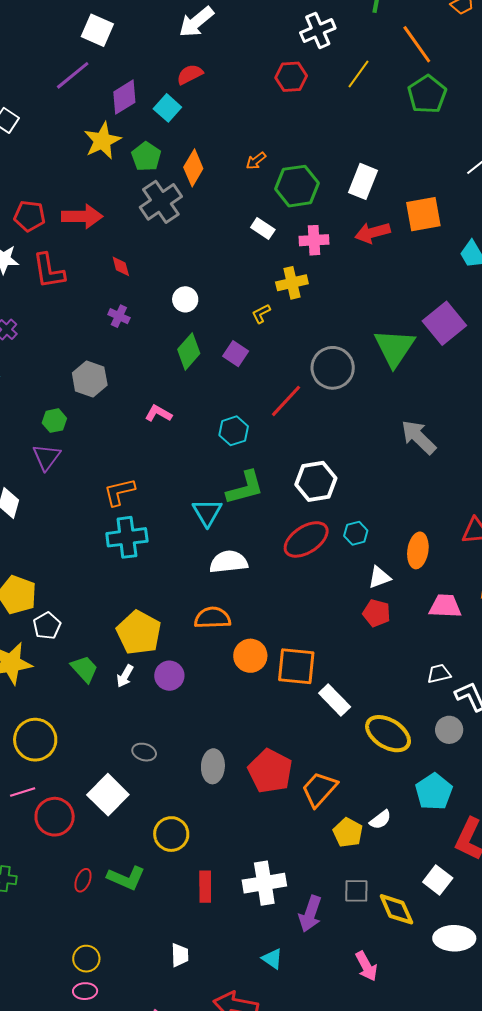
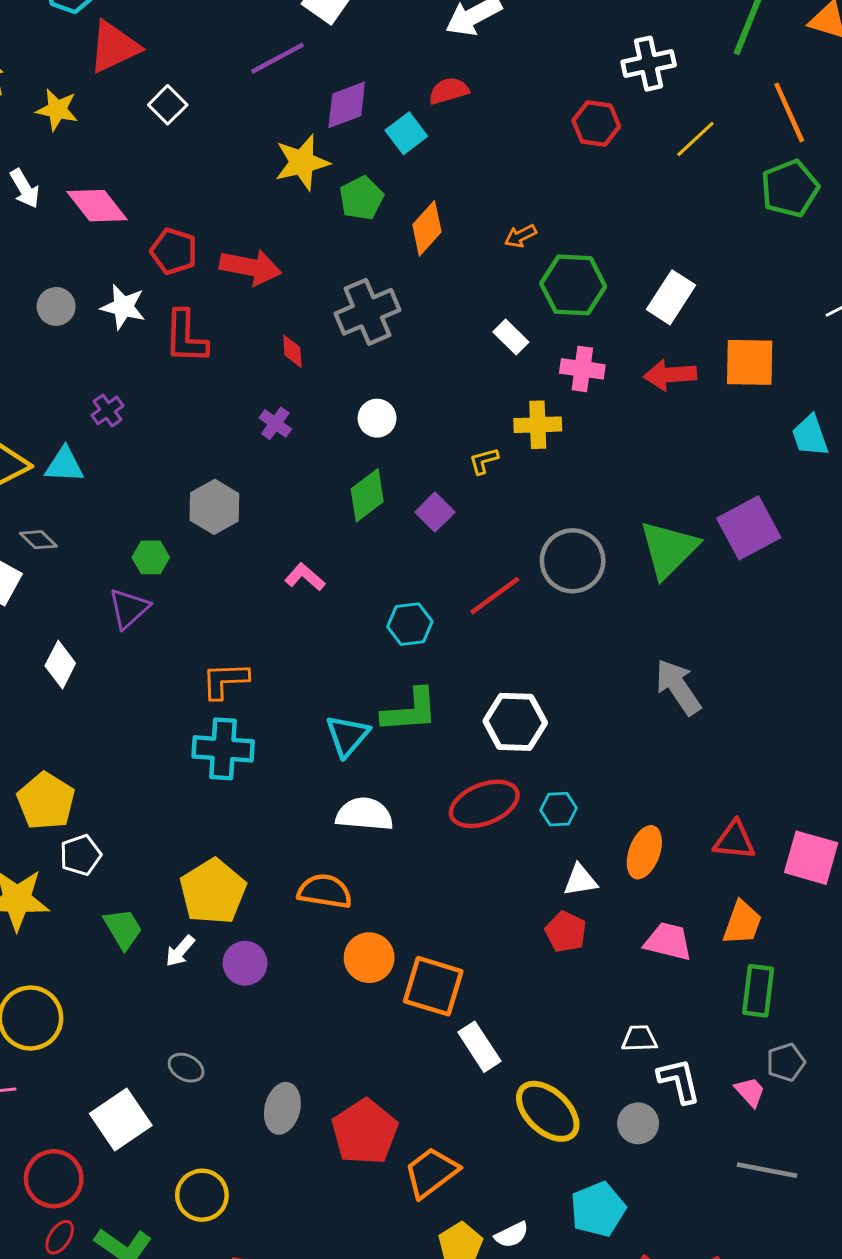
gray cross: (161, 202) -> (367, 312), moved
red circle: (55, 817) -> (54, 1179), moved

